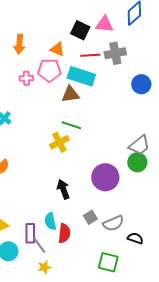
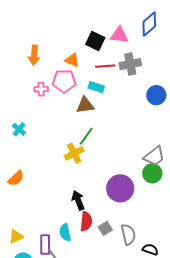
cyan rectangle: (81, 76) -> (96, 87), size x0.6
green line: (71, 125) -> (86, 136), turned -72
gray semicircle: (113, 223) -> (128, 234), turned -80
red semicircle: (64, 233) -> (86, 221), moved

